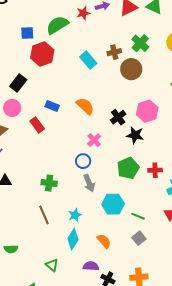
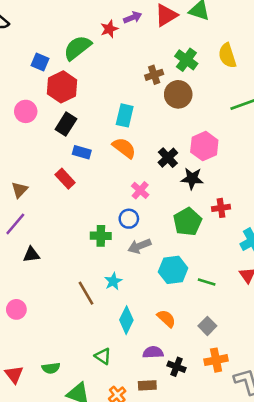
blue square: (27, 33) -> (40, 62), turned 32
cyan rectangle: (88, 60) -> (125, 115), moved, turned 60
black rectangle: (18, 83) -> (66, 124), moved
pink circle: (12, 108) -> (26, 111), moved
red cross: (155, 170) -> (221, 208), moved
green cross: (49, 183) -> (101, 236), moved
gray arrow: (89, 183) -> (139, 246), turned 96
cyan star: (75, 215) -> (113, 281), moved
gray square: (139, 238) -> (207, 326), moved
green semicircle: (11, 249) -> (51, 368), moved

